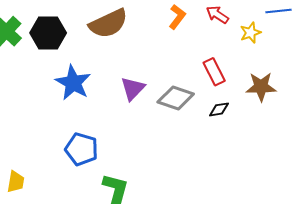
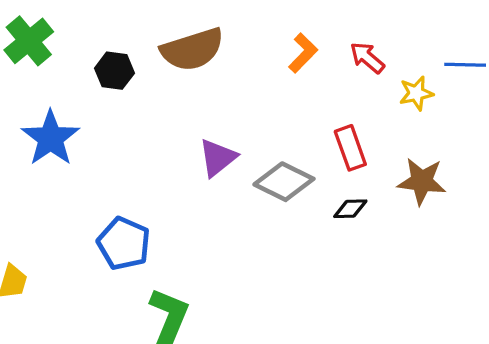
black hexagon: (48, 33) -> (114, 71), moved, size x0.7
blue star: (73, 83) -> (51, 138), moved

